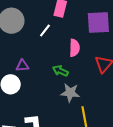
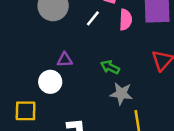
pink semicircle: (74, 48) -> (126, 20), moved

